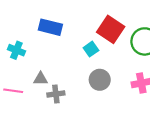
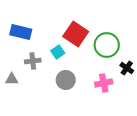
gray cross: (56, 94) -> (33, 61), moved

